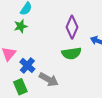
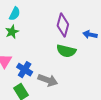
green semicircle: (71, 53) -> (66, 51), turned 30

